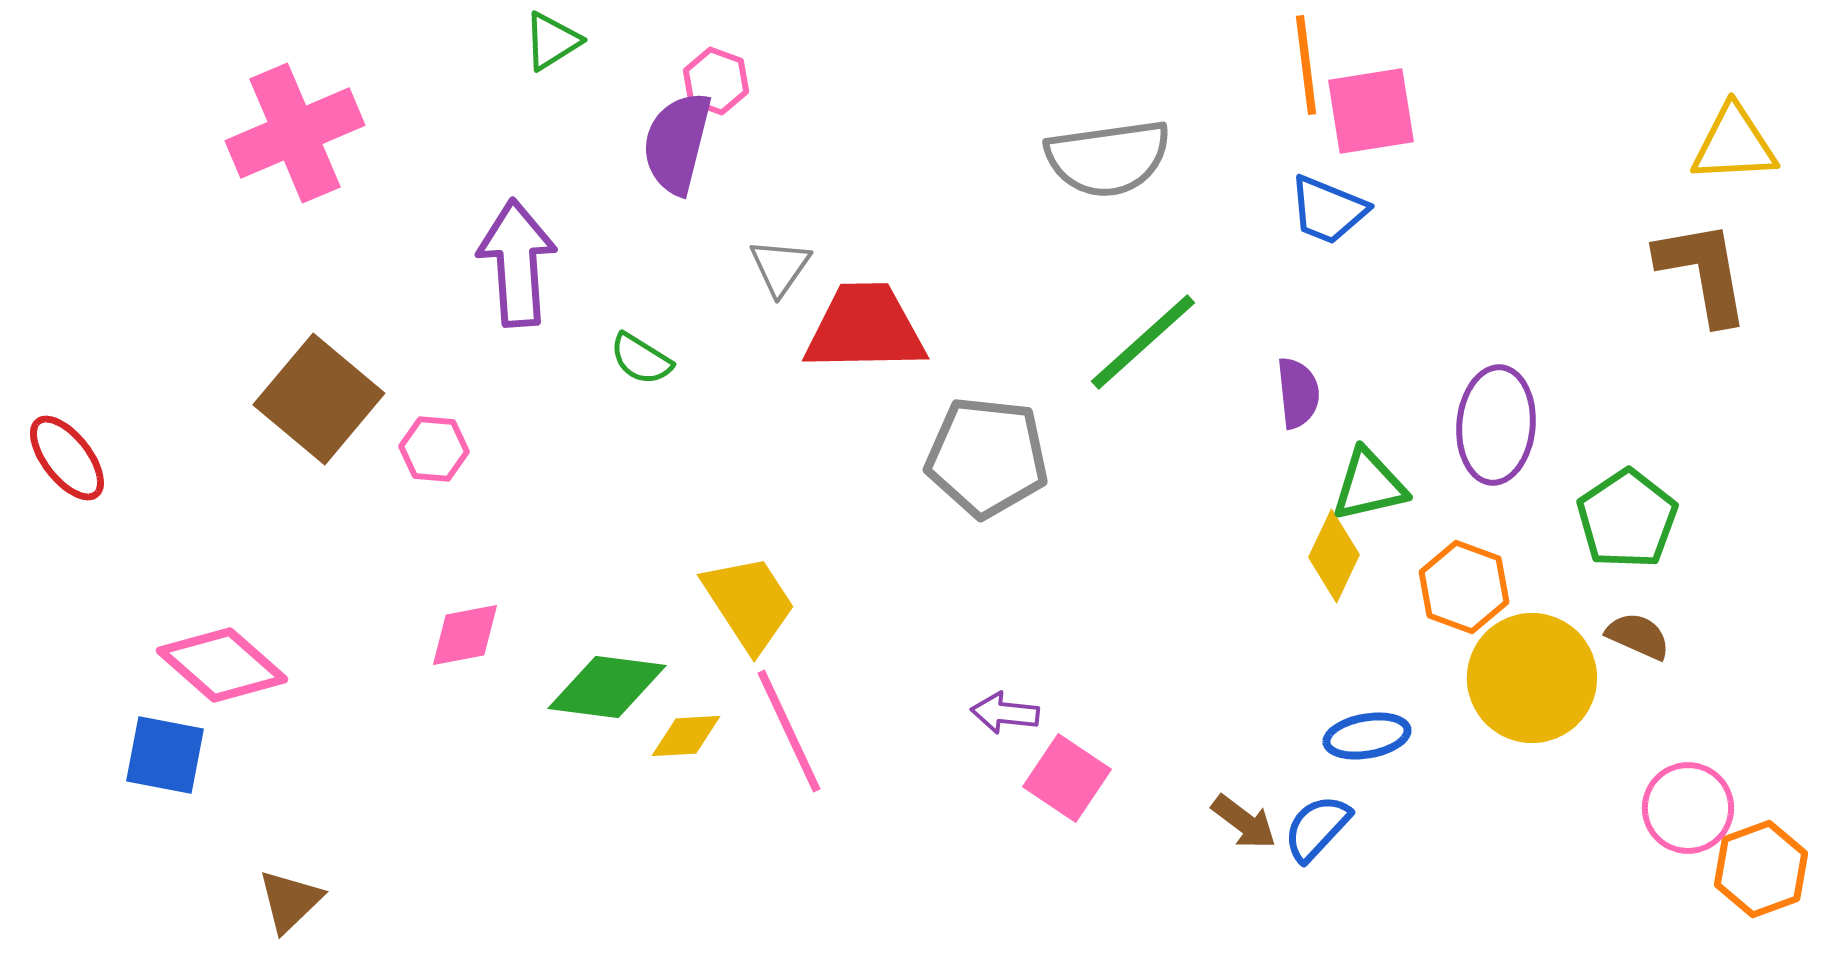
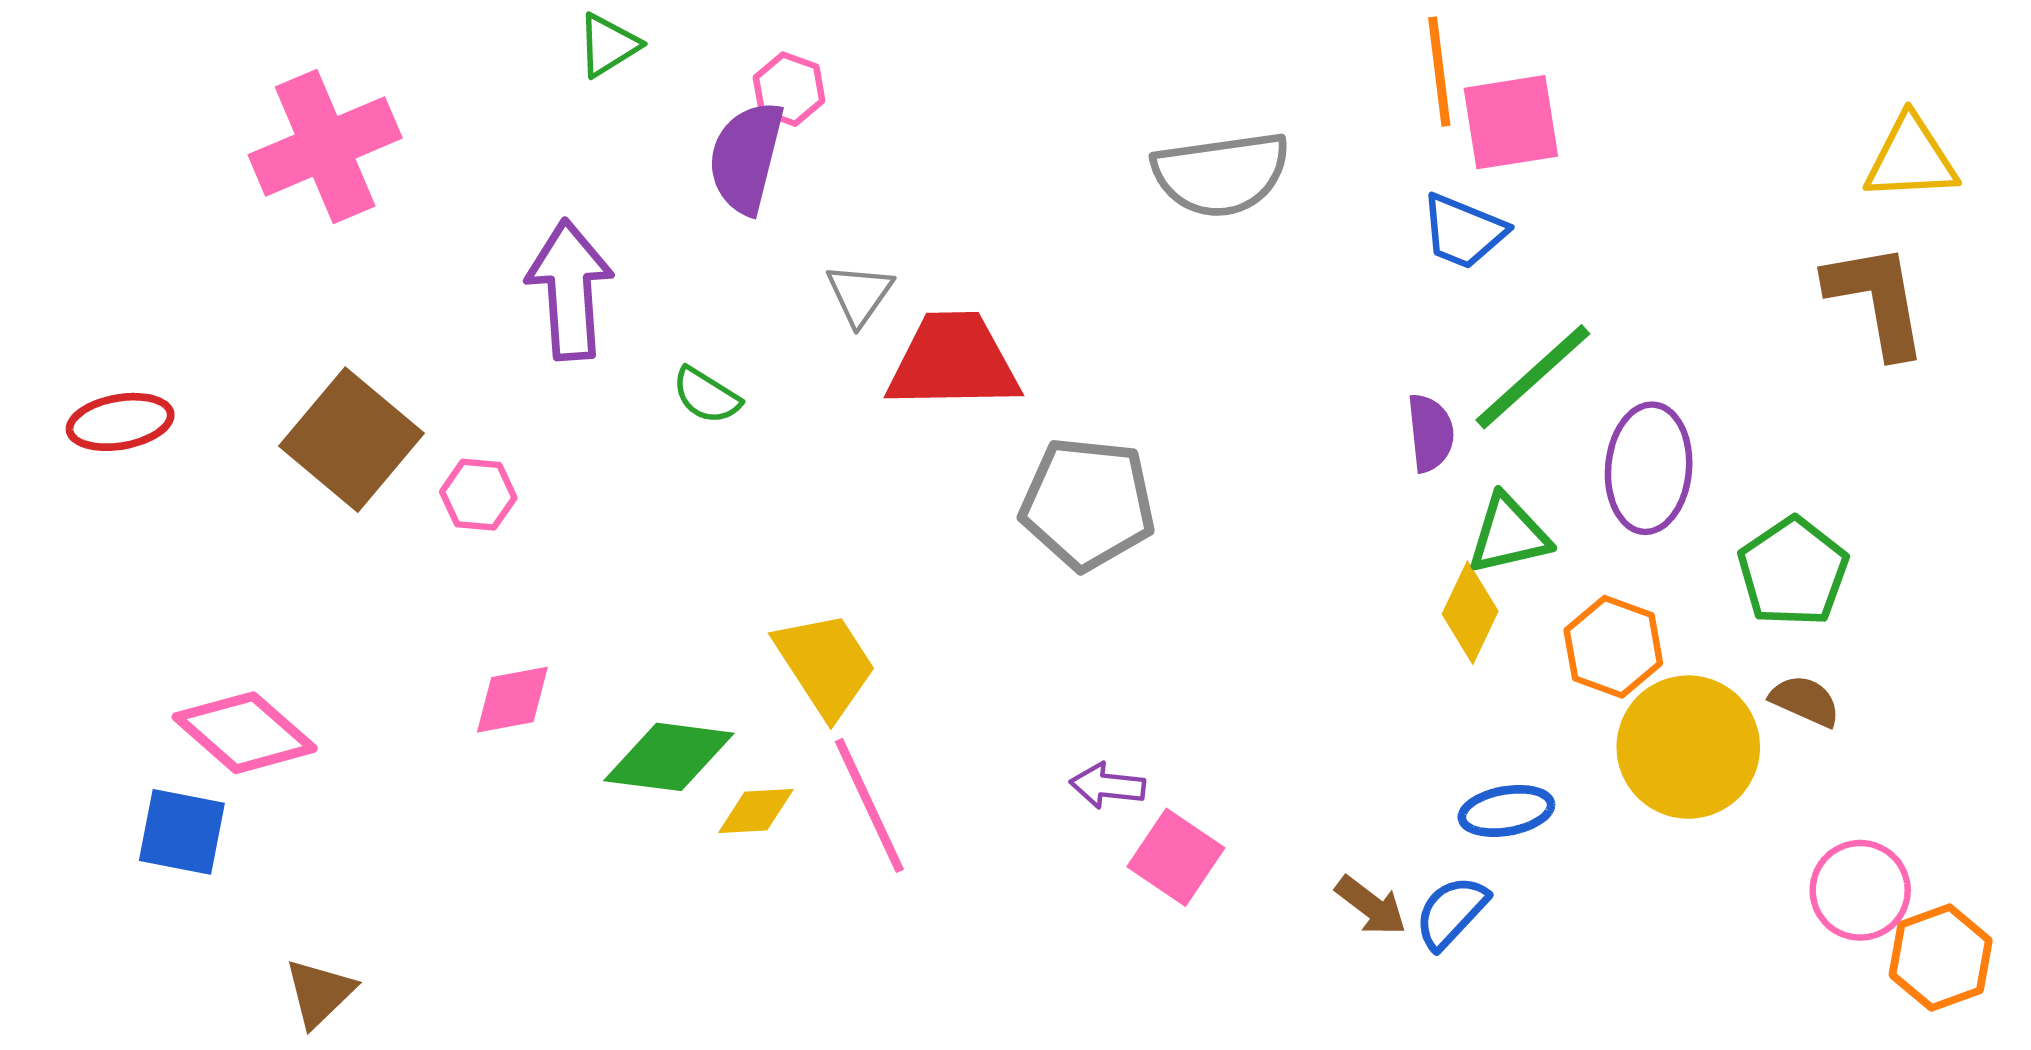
green line: (1143, 342) -> (1533, 377), moved
red ellipse: (67, 458) -> (120, 422), moved, turned -62

